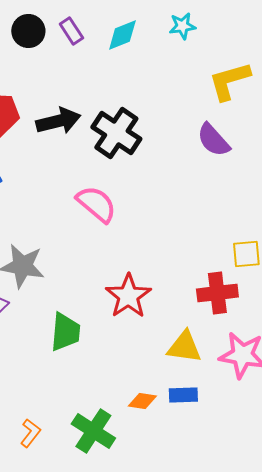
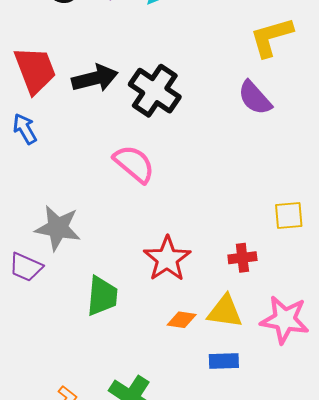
red cross: (217, 293) -> (242, 258), moved, size x0.7
orange diamond: (142, 401) -> (182, 320), moved

